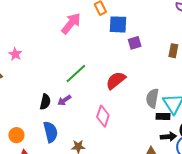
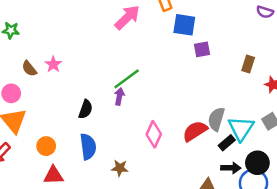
pink star: (15, 54) -> (53, 64), moved
red semicircle: (116, 80) -> (195, 131), moved
purple arrow: (64, 100) -> (119, 96), moved, turned 128
black rectangle: (163, 116) -> (227, 143), turned -48

